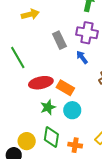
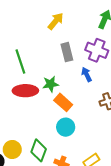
yellow arrow: (30, 14) -> (56, 21), moved, turned -48
red ellipse: (41, 83) -> (25, 91), moved
green star: (48, 107) -> (51, 84), moved

